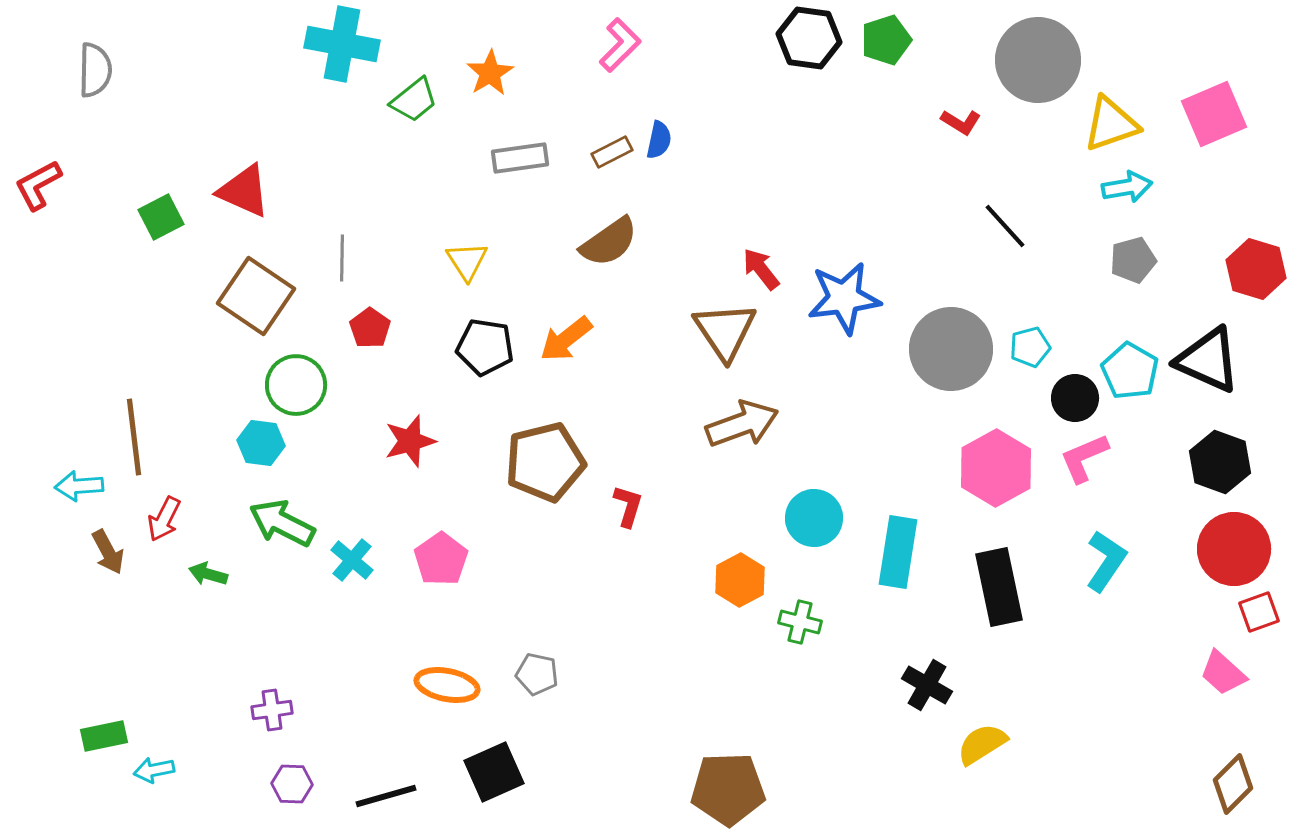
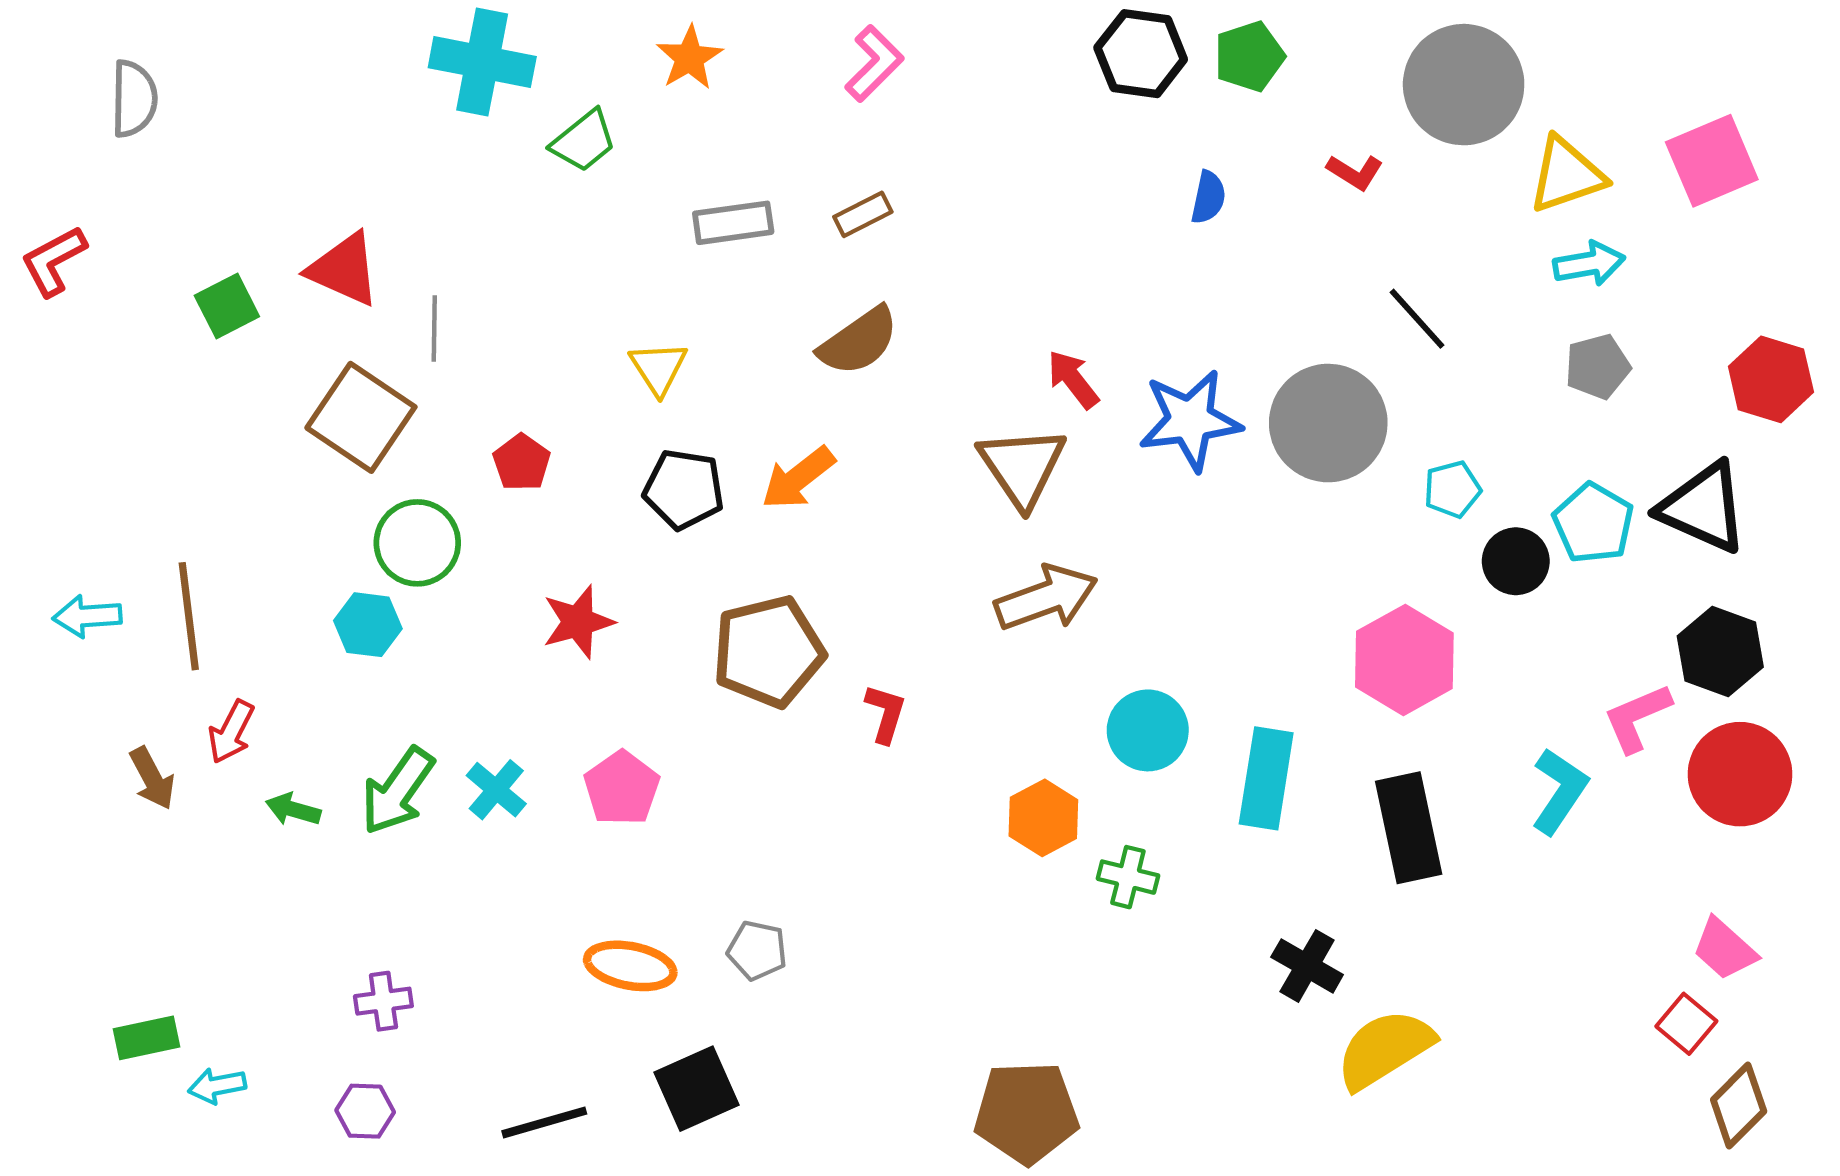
orange star: (490, 73) -> (689, 58), moved
blue semicircle: (659, 140) -> (1208, 197), moved
gray line: (342, 258) -> (434, 329), moved
gray circle: (951, 349) -> (1328, 423), moved
pink L-shape: (1084, 458) -> (1637, 718), moved
cyan arrow: (79, 486) -> (87, 616), moved
green arrow: (282, 523) -> (398, 791), moved, turned -82
red square: (1259, 612) -> (1686, 1024), moved, turned -30
yellow semicircle: (982, 744) -> (1385, 1049), size x1.4
purple hexagon: (292, 784) -> (365, 1111), moved

